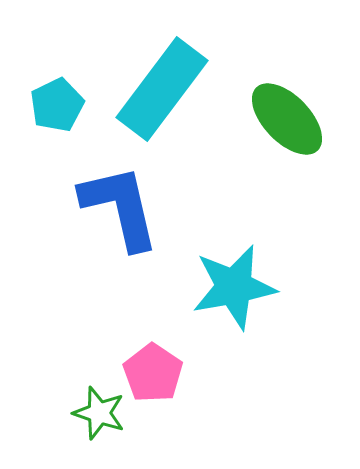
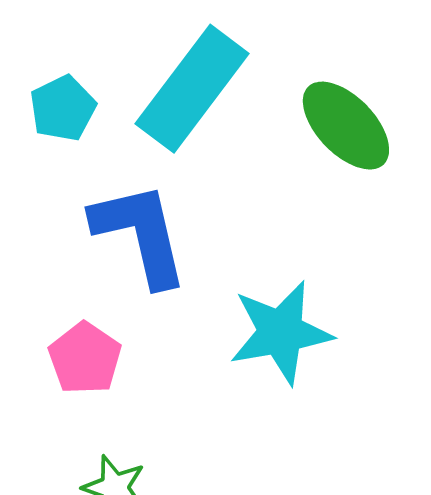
pink pentagon: (153, 373) -> (85, 358), moved

